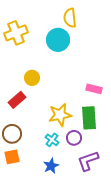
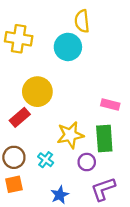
yellow cross: (16, 33) -> (19, 39), turned 30
yellow circle: (32, 78) -> (37, 92), size x1.6
cyan cross: (52, 140) -> (46, 160), moved

